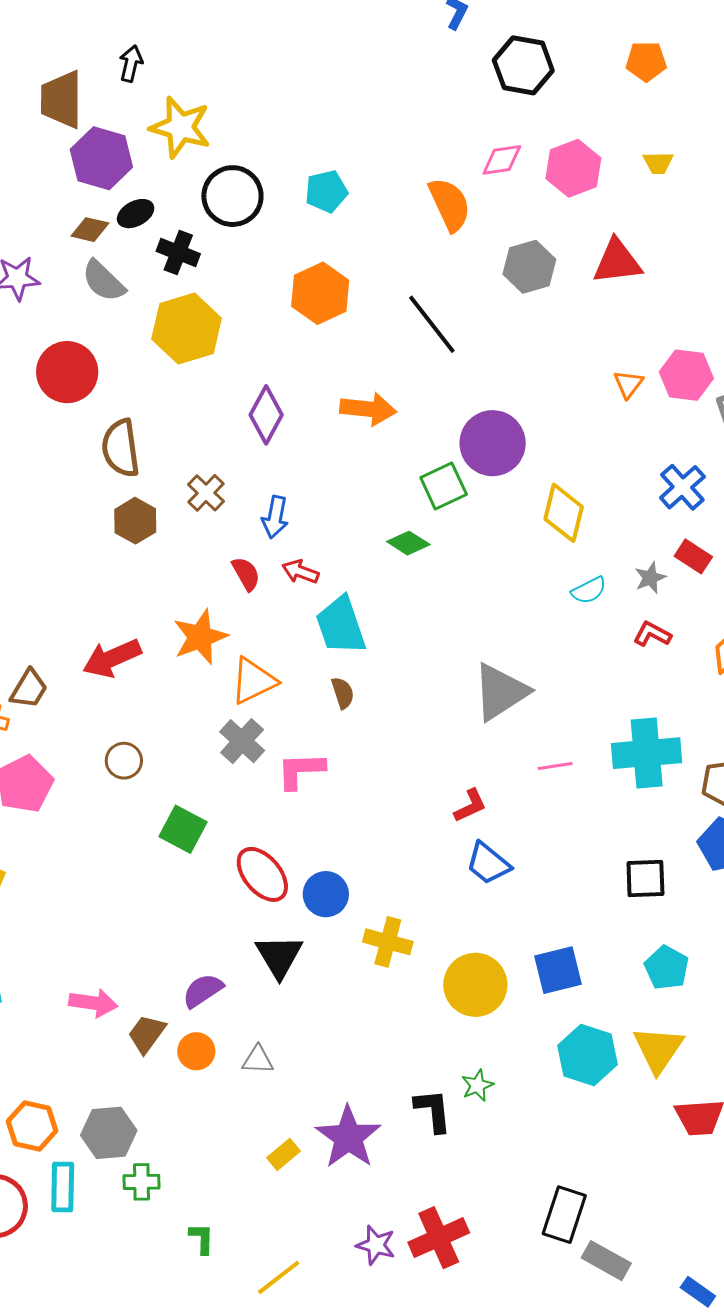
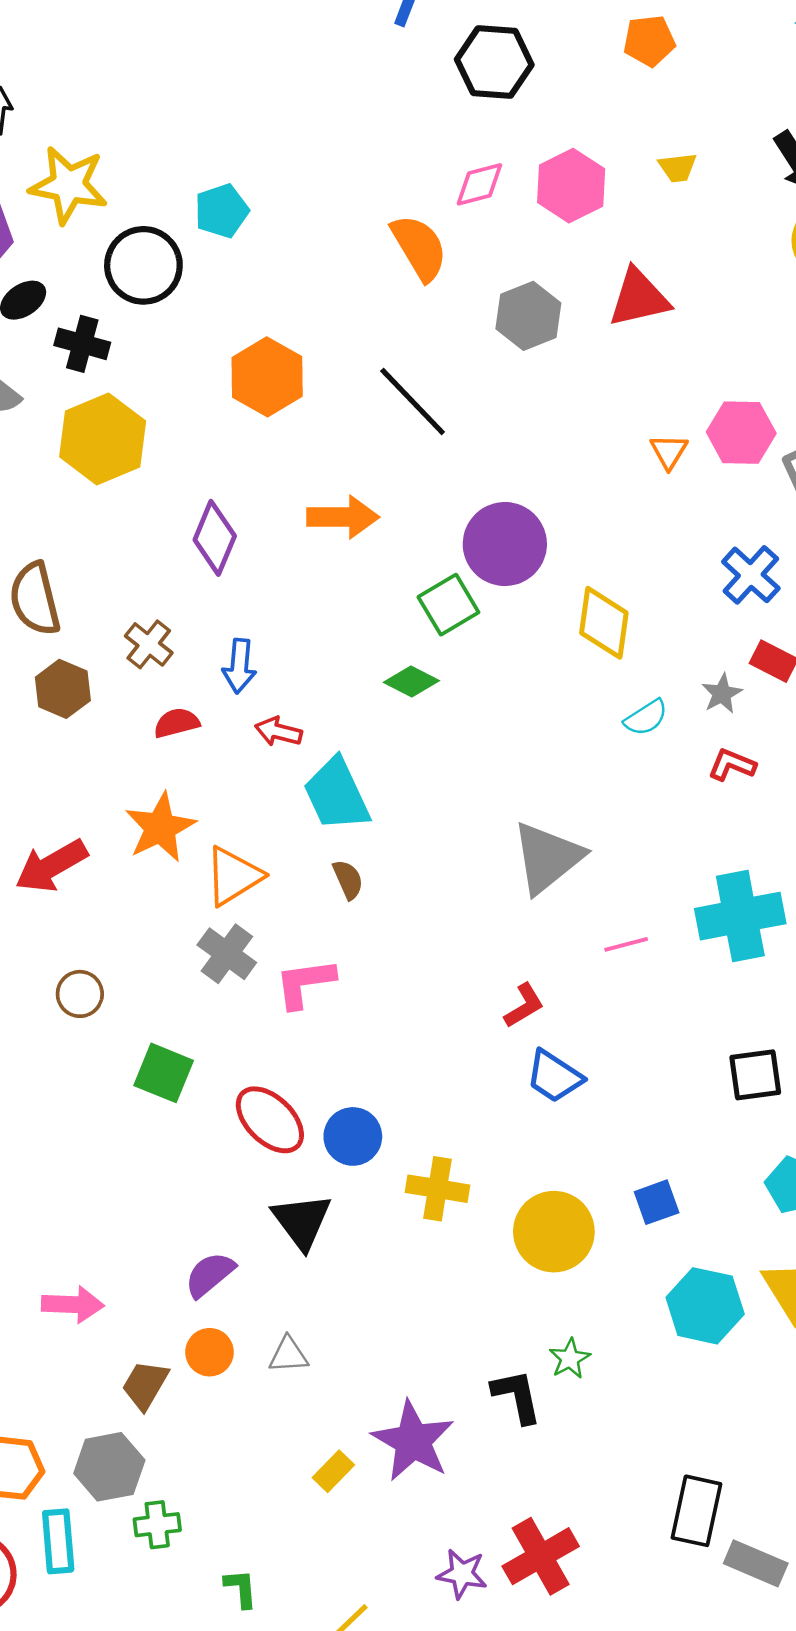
cyan pentagon: (326, 191) -> (222, 211), moved
red semicircle: (246, 574) -> (177, 723), moved, turned -69
blue square: (558, 970) -> (657, 1202), size x0.7
brown trapezoid: (147, 1034) -> (145, 1385), moved

